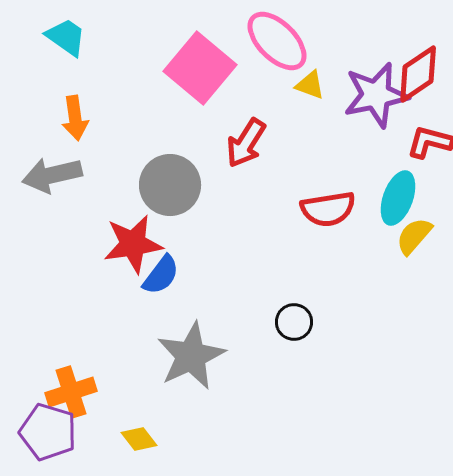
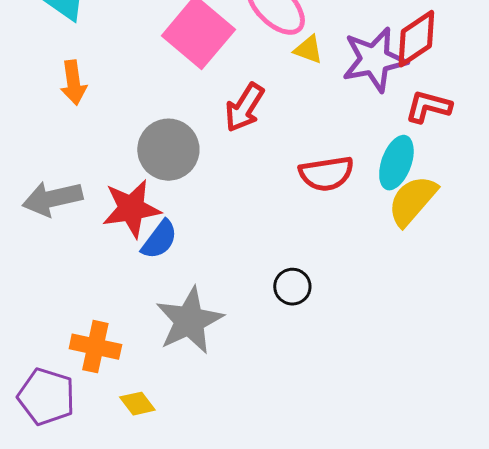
gray arrow: (52, 175) -> (52, 199), moved
yellow semicircle: (414, 236) -> (412, 201), size x1.4
orange cross: (71, 392) -> (95, 347), moved, turned 30

